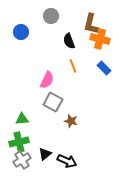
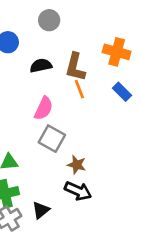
brown L-shape: (91, 24) -> (75, 67), moved
black semicircle: (69, 41) -> (41, 66), moved, turned 98
black arrow: (67, 161) -> (78, 191), moved

